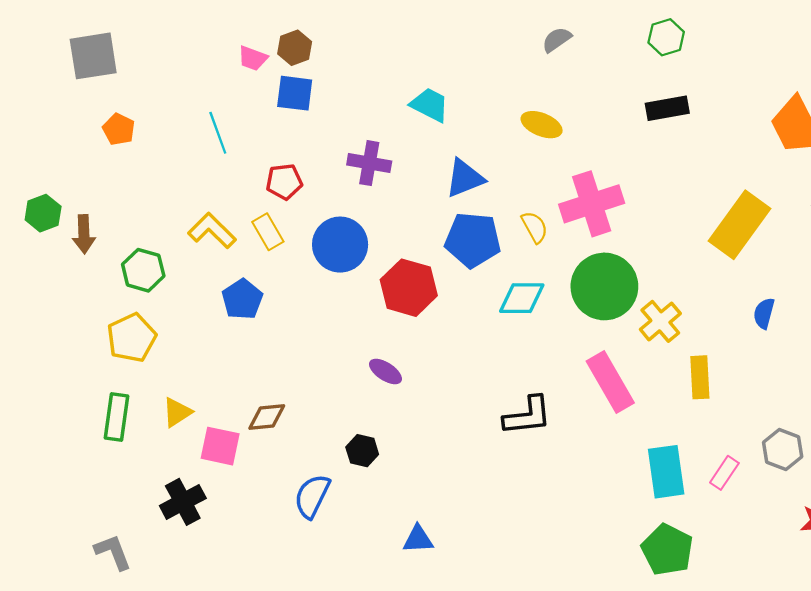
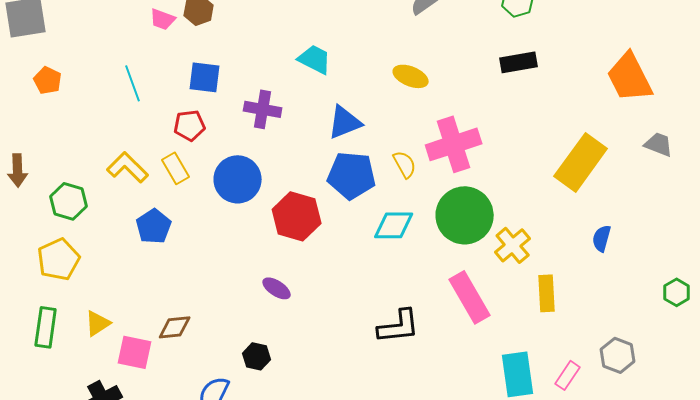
blue square: (295, 93) -> (205, 77), moved

